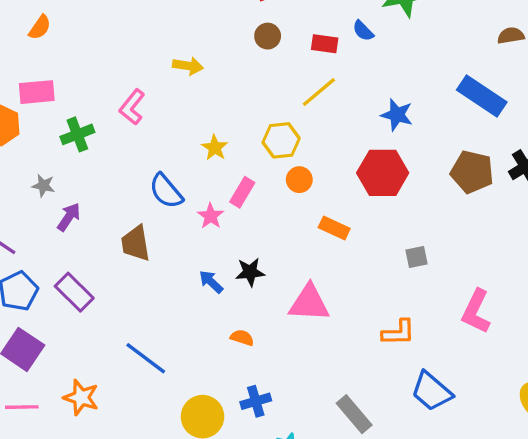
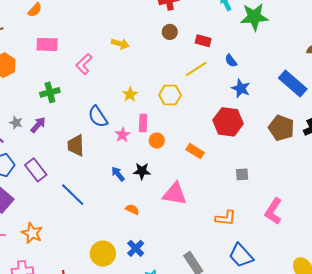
blue semicircle: (363, 31) -> (231, 61), moved
pink rectangle: (37, 92) -> (47, 44), moved
green cross: (77, 134) -> (50, 92), moved
orange circle: (299, 180) -> (157, 140), moved
gray star: (43, 186) -> (16, 123), moved
pink rectangle: (242, 192) -> (143, 123), turned -36
blue line: (146, 358) -> (73, 195), moved
blue cross: (256, 401) -> (136, 248), turned -36

